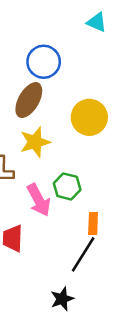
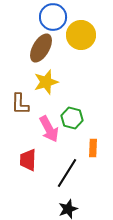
yellow circle: (89, 117) -> (81, 35), moved
black line: (83, 254) -> (67, 173), moved

